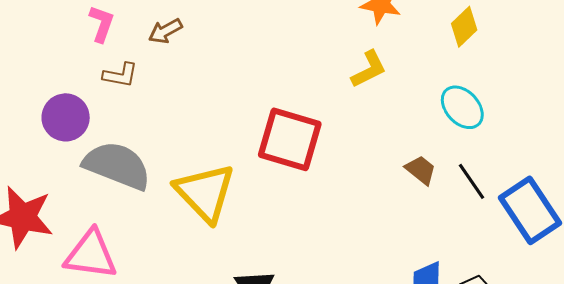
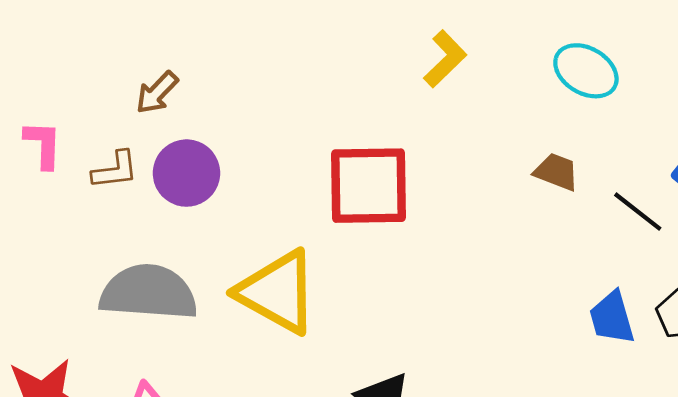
pink L-shape: (102, 24) -> (43, 144), moved
purple circle: (66, 117) -> (186, 173), moved
black line: (472, 181) -> (638, 212), moved

